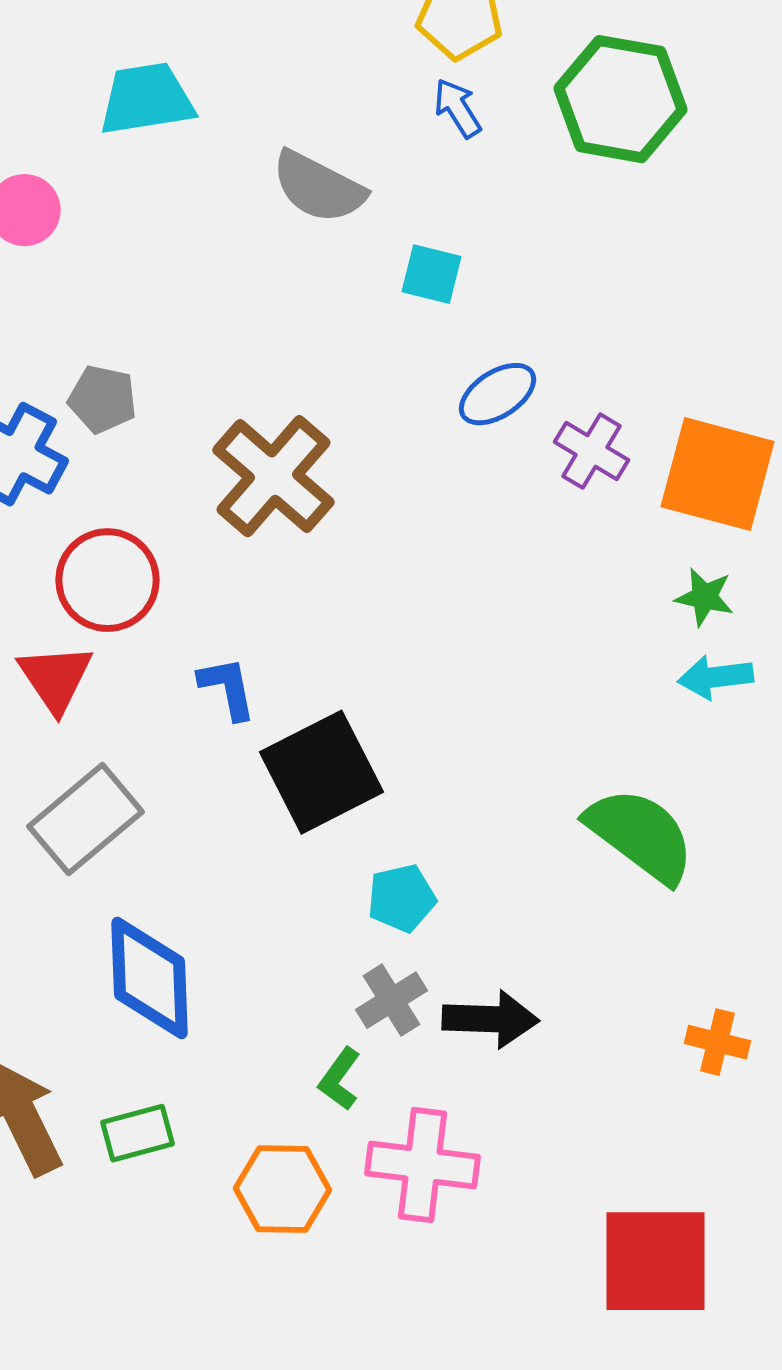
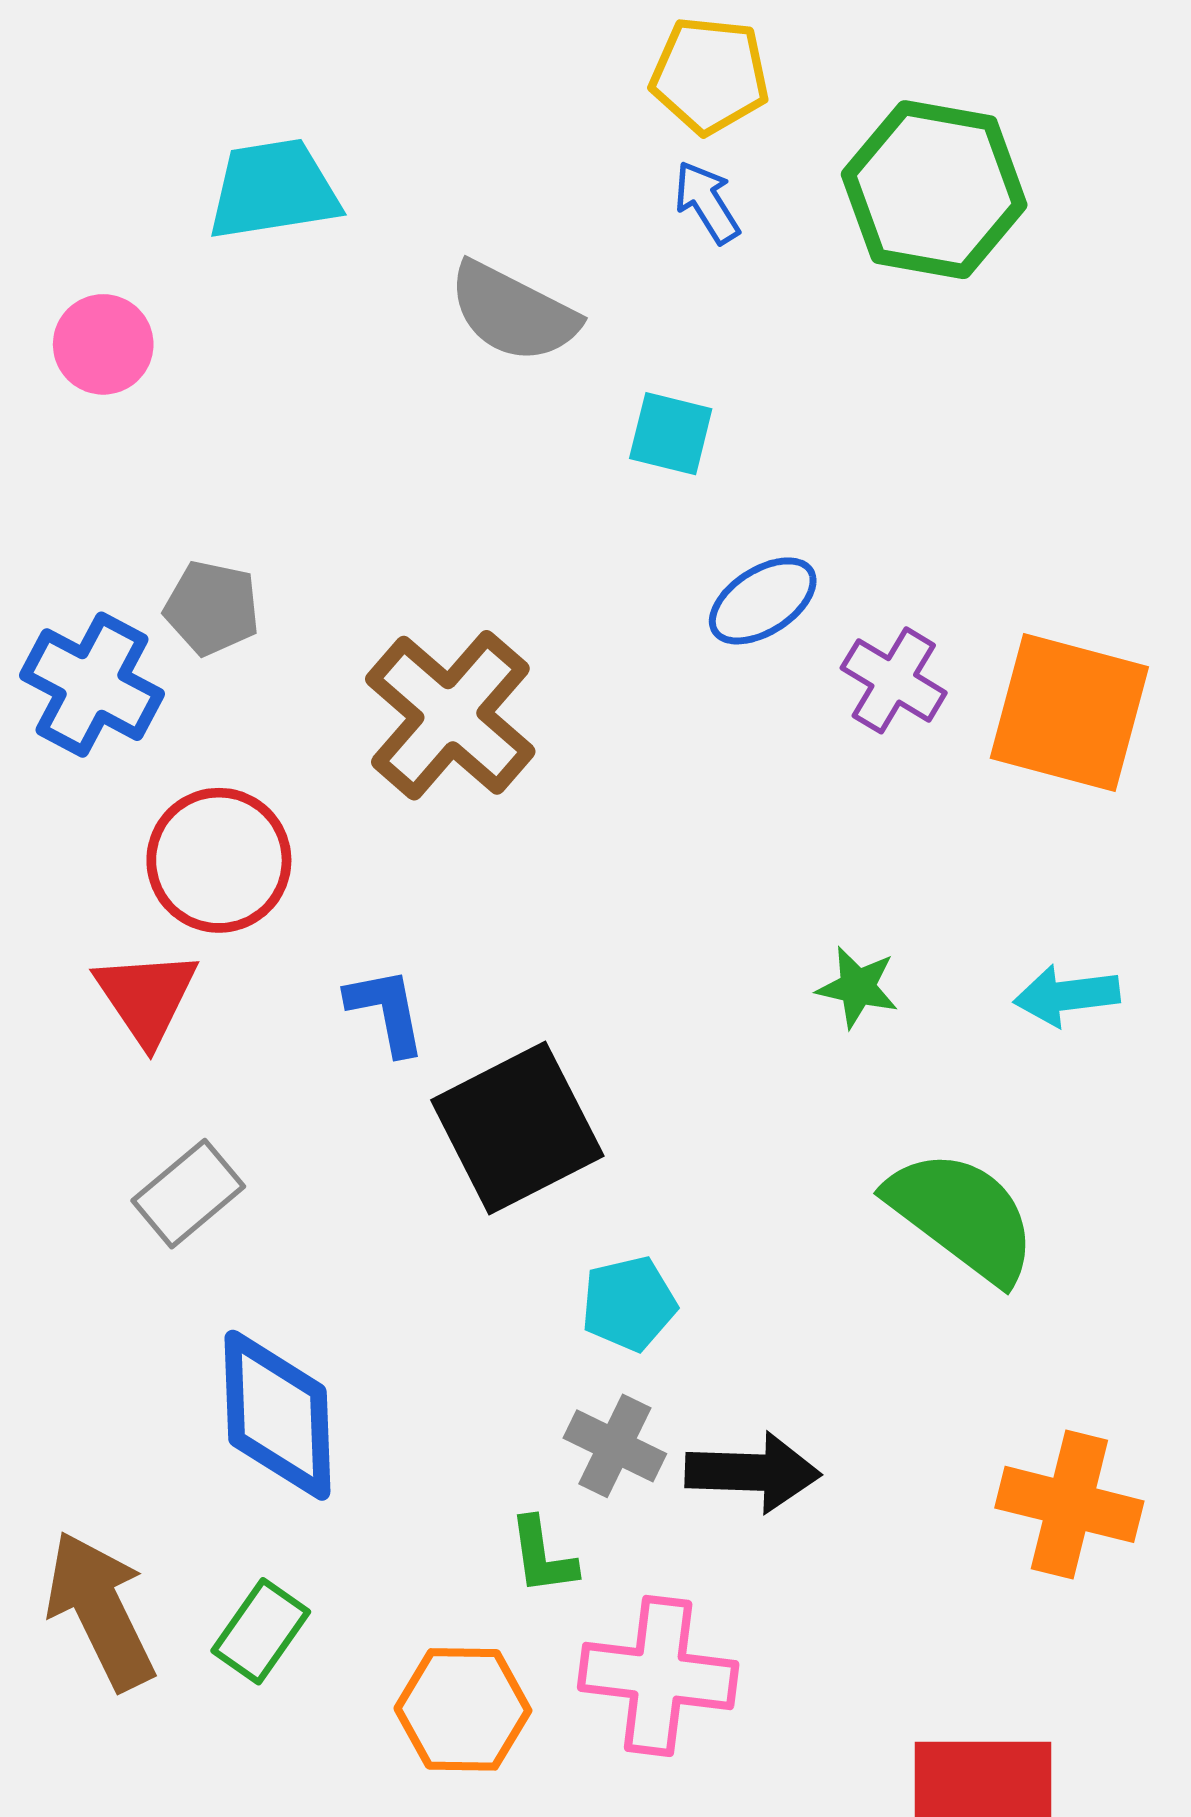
green star: (704, 597) -> (857, 987), moved
gray rectangle: (86, 819) -> (188, 1194), size x0.7
gray cross: (392, 1000) -> (615, 1446), turned -32
orange cross: (718, 1042) -> (1069, 1504), size x1.6
green L-shape: (340, 1079) -> (542, 1556), turned -44
green rectangle: (138, 1133) -> (261, 1631), turned -40

